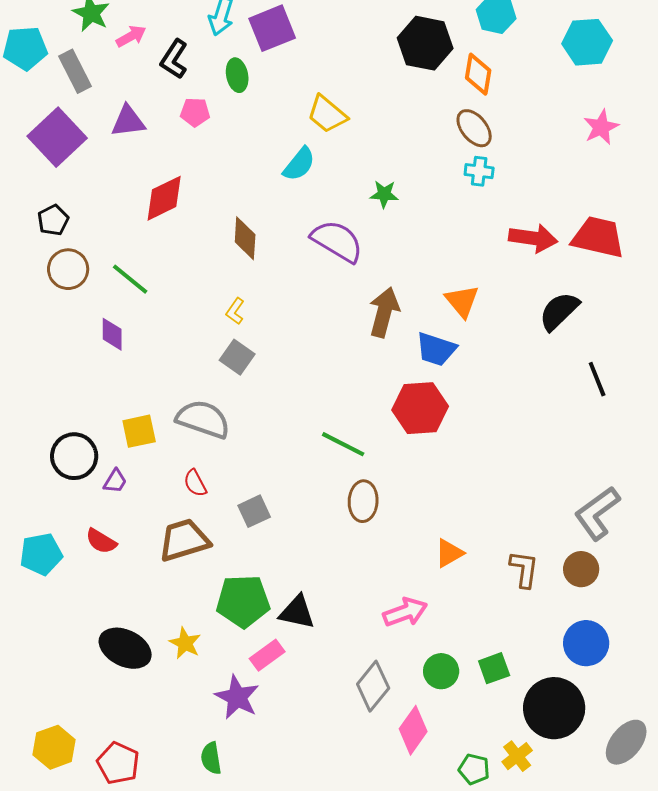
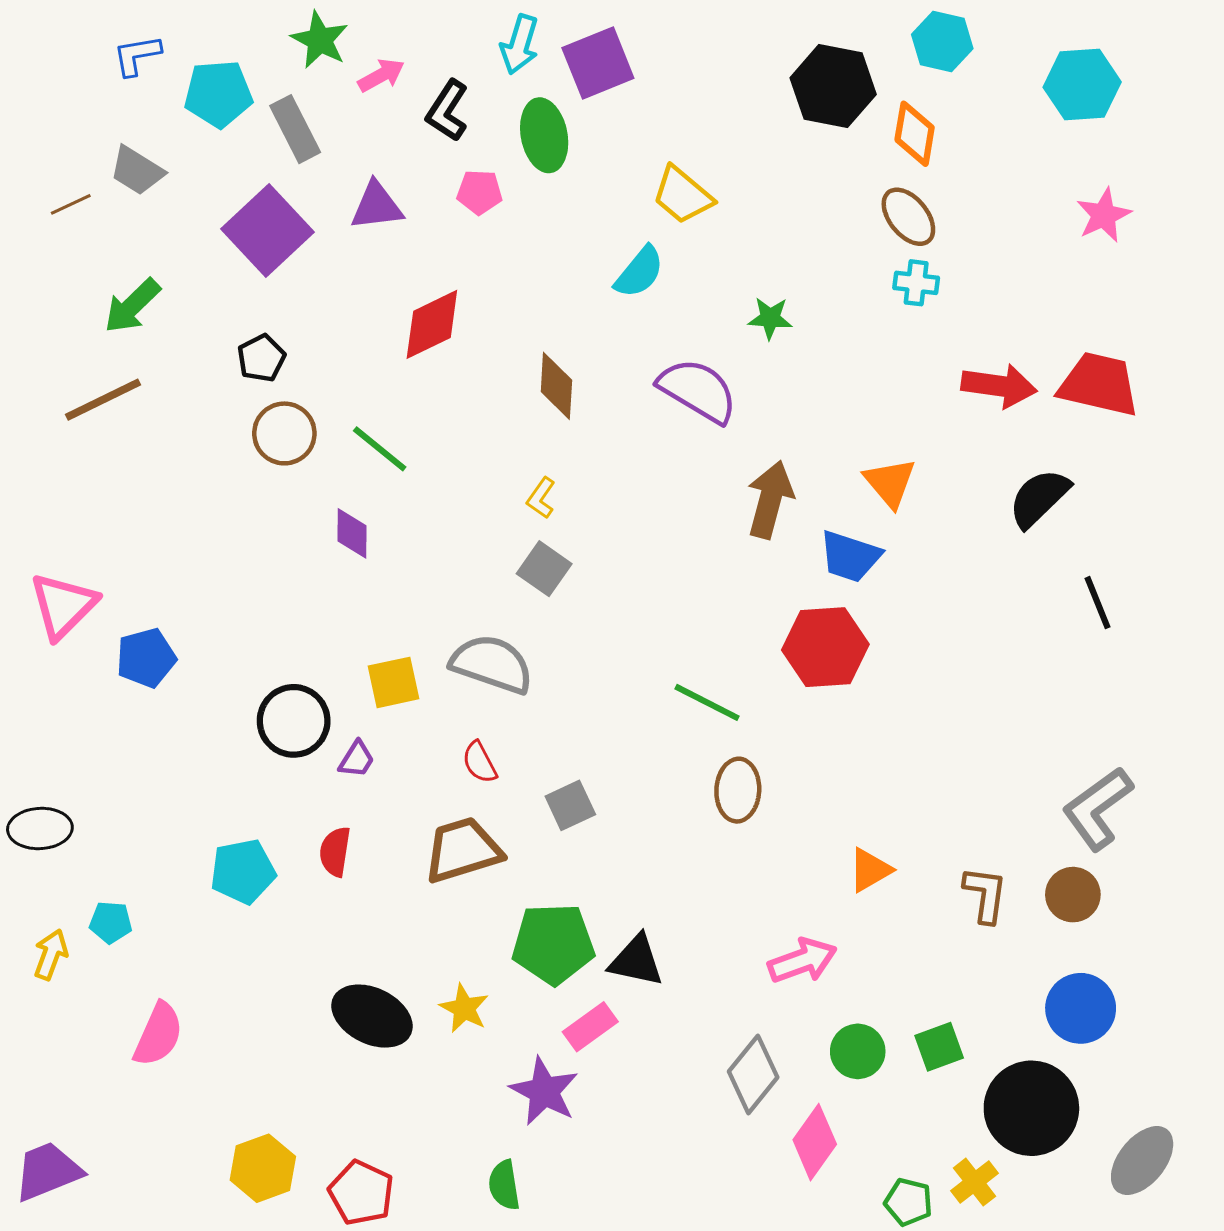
green ellipse: (237, 75) -> (544, 135), size x1.4
red semicircle: (101, 541) -> (335, 852), turned 68

